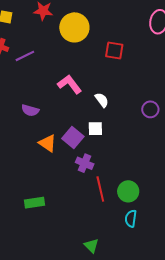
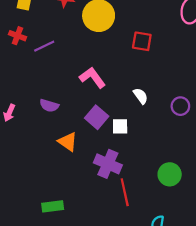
white semicircle: (102, 100) -> (141, 96), moved
purple square: (73, 138) -> (97, 117), moved
purple cross: (85, 163) -> (108, 164), size x1.4
green circle: (128, 191) -> (170, 174), moved

